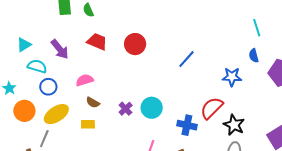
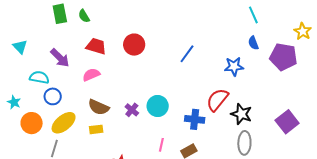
cyan triangle: (24, 45) -> (20, 47), moved, turned -35
pink semicircle: (85, 80) -> (91, 75), moved
brown semicircle: (93, 102) -> (99, 107), size x1.5

